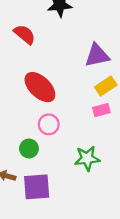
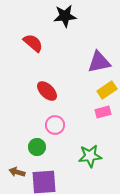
red ellipse: (40, 87) -> (47, 91), size x0.7

